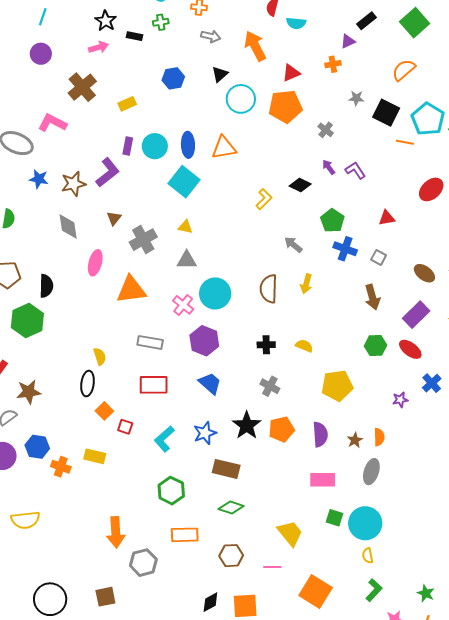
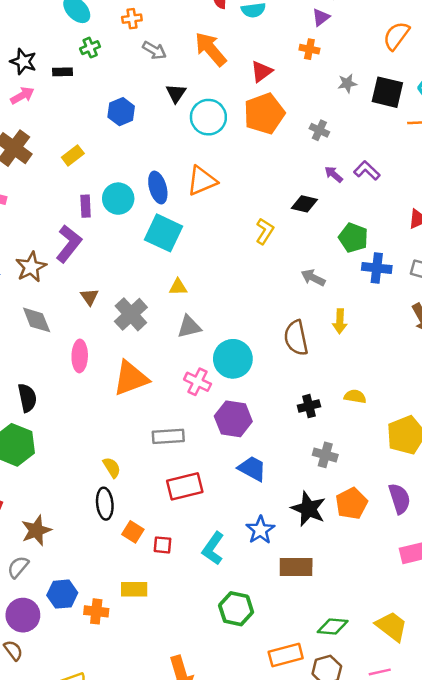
gray arrow: (211, 36) -> (154, 50), turned 30
orange cross: (333, 64) -> (309, 49), turned 35
green diamond: (231, 507) -> (333, 627), moved
orange rectangle: (185, 535) -> (286, 655), moved

